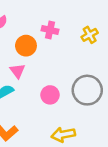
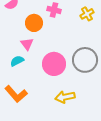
pink circle: (50, 95) -> (54, 64), size x1.5

